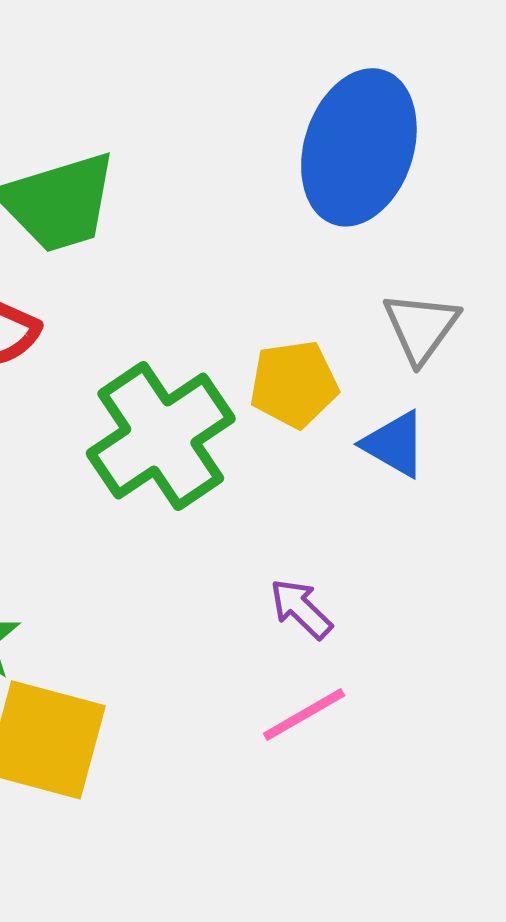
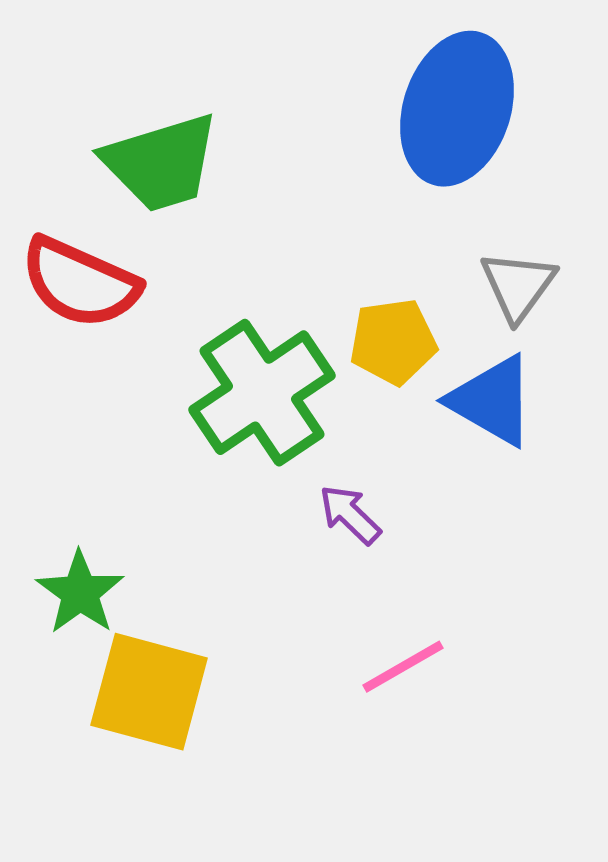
blue triangle: (395, 444) -> (492, 401), size x1.4
purple arrow: (301, 609) -> (350, 515), moved

